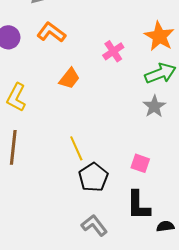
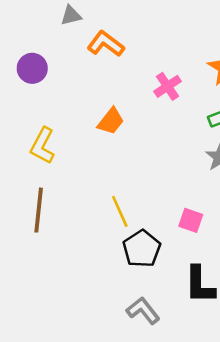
orange L-shape: (51, 32) -> (106, 44), moved
pink square: (140, 163) -> (191, 220), moved

